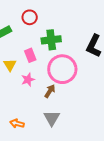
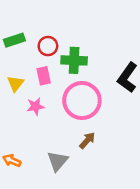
red circle: (30, 17) -> (48, 46), moved
brown arrow: (50, 91) -> (87, 140), moved

